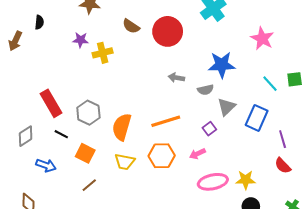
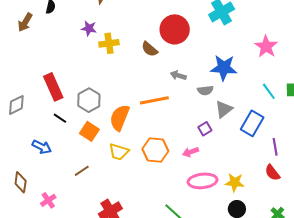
brown semicircle: (131, 26) -> (150, 49), moved
orange line: (166, 121) -> (154, 100), moved
gray diamond: (26, 136) -> (16, 105), moved
orange square: (85, 153) -> (89, 131), moved

